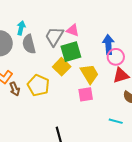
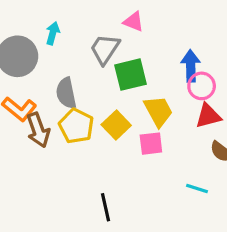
pink triangle: (73, 30) -> (133, 22), moved
gray semicircle: (29, 44) -> (66, 93), moved
yellow square: (62, 67) -> (116, 125), moved
brown arrow: (15, 89) -> (38, 130), size x1.5

